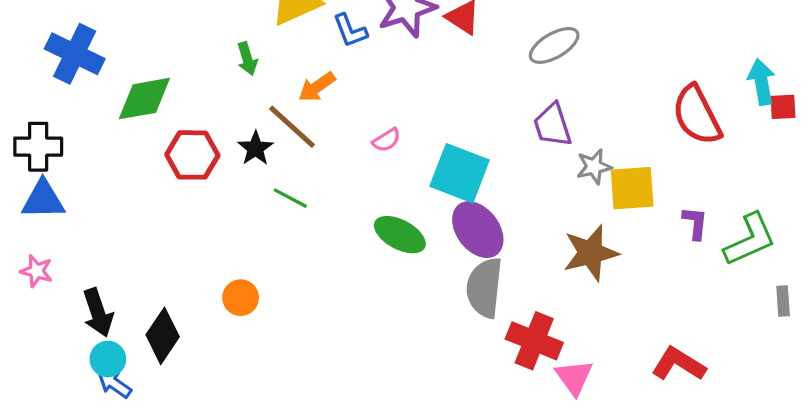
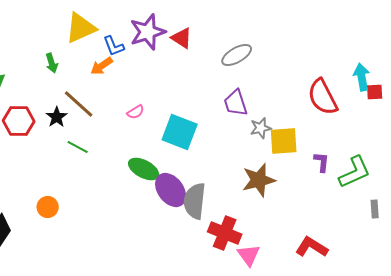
orange arrow: (317, 87) -> (102, 66), moved
purple ellipse: (478, 230) -> (171, 190), moved

